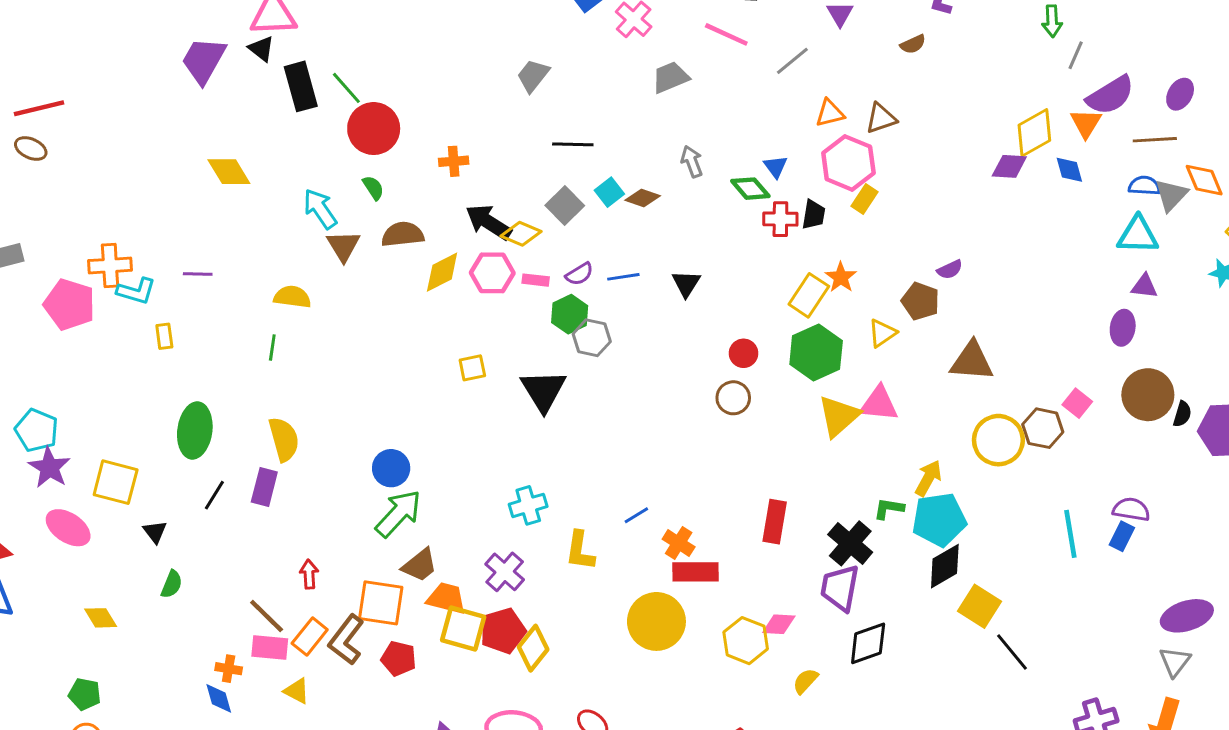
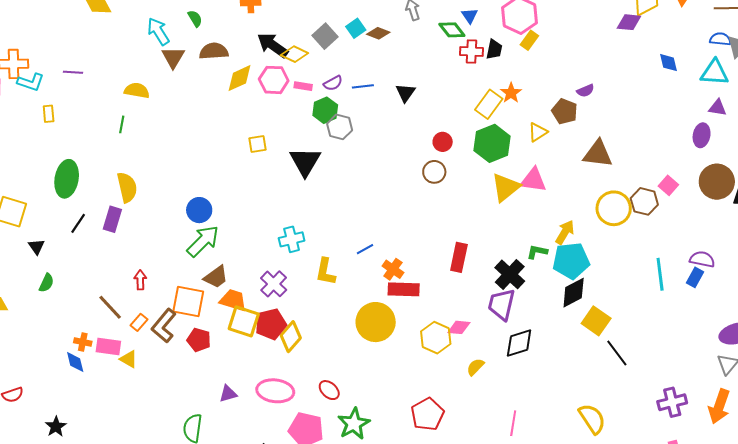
blue diamond: (1069, 170) -> (669, 63), moved
orange rectangle: (310, 636) -> (139, 322), size x0.7
pink rectangle: (270, 647) -> (108, 346), moved

